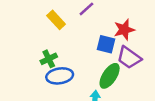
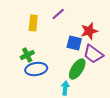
yellow rectangle: (56, 20) -> (33, 23), turned 49

